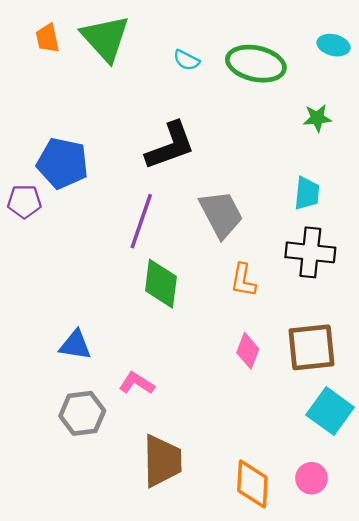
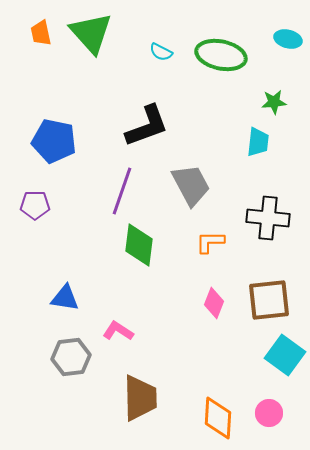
cyan trapezoid: (307, 193) -> (258, 142), moved
purple pentagon: (24, 201) -> (35, 205), moved
orange L-shape: (243, 280) -> (210, 242), turned 80

